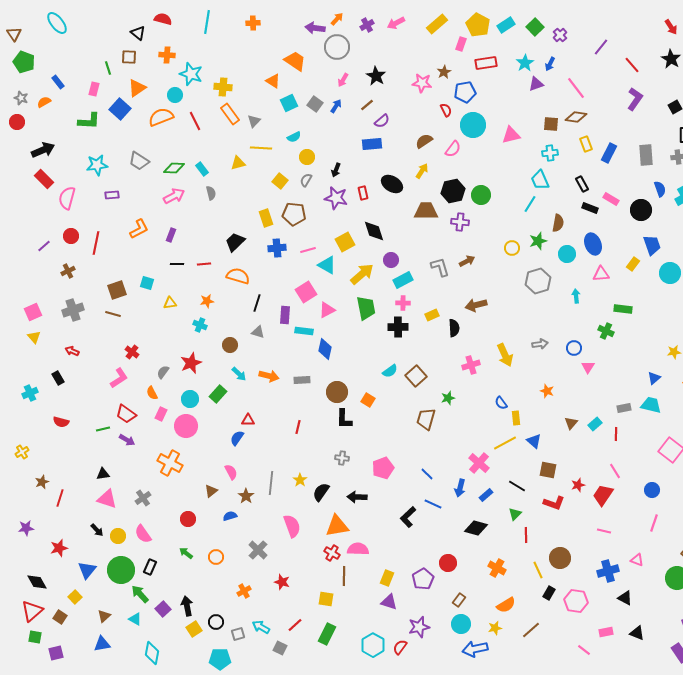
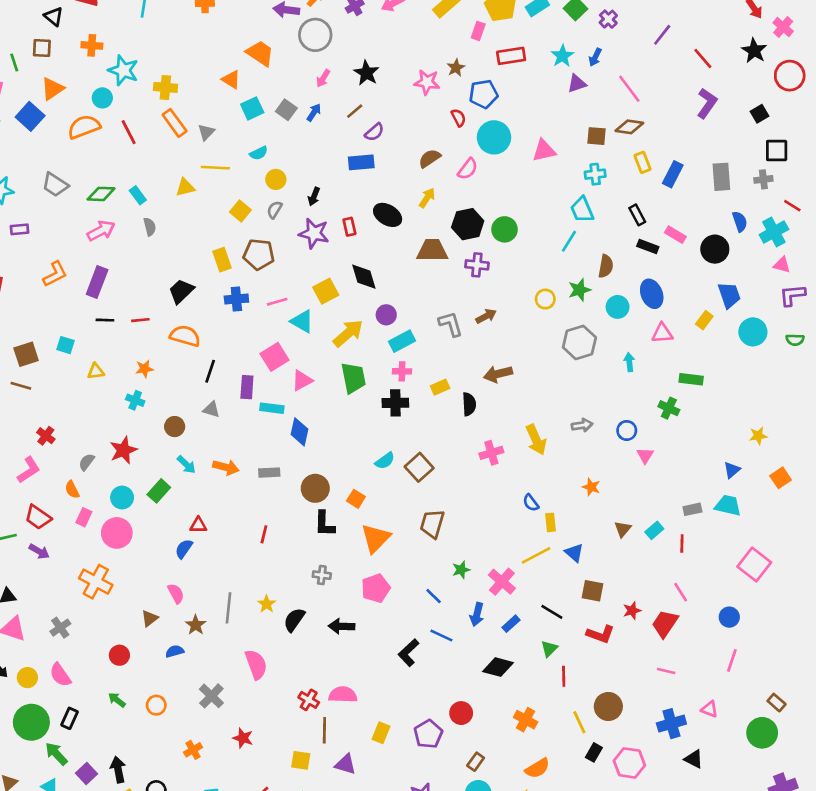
purple rectangle: (171, 235) -> (97, 282), size x1.6
green star: (448, 398) -> (461, 570), moved
orange triangle: (337, 526) -> (376, 538), moved, turned -35
purple triangle: (389, 602) -> (345, 764), moved

